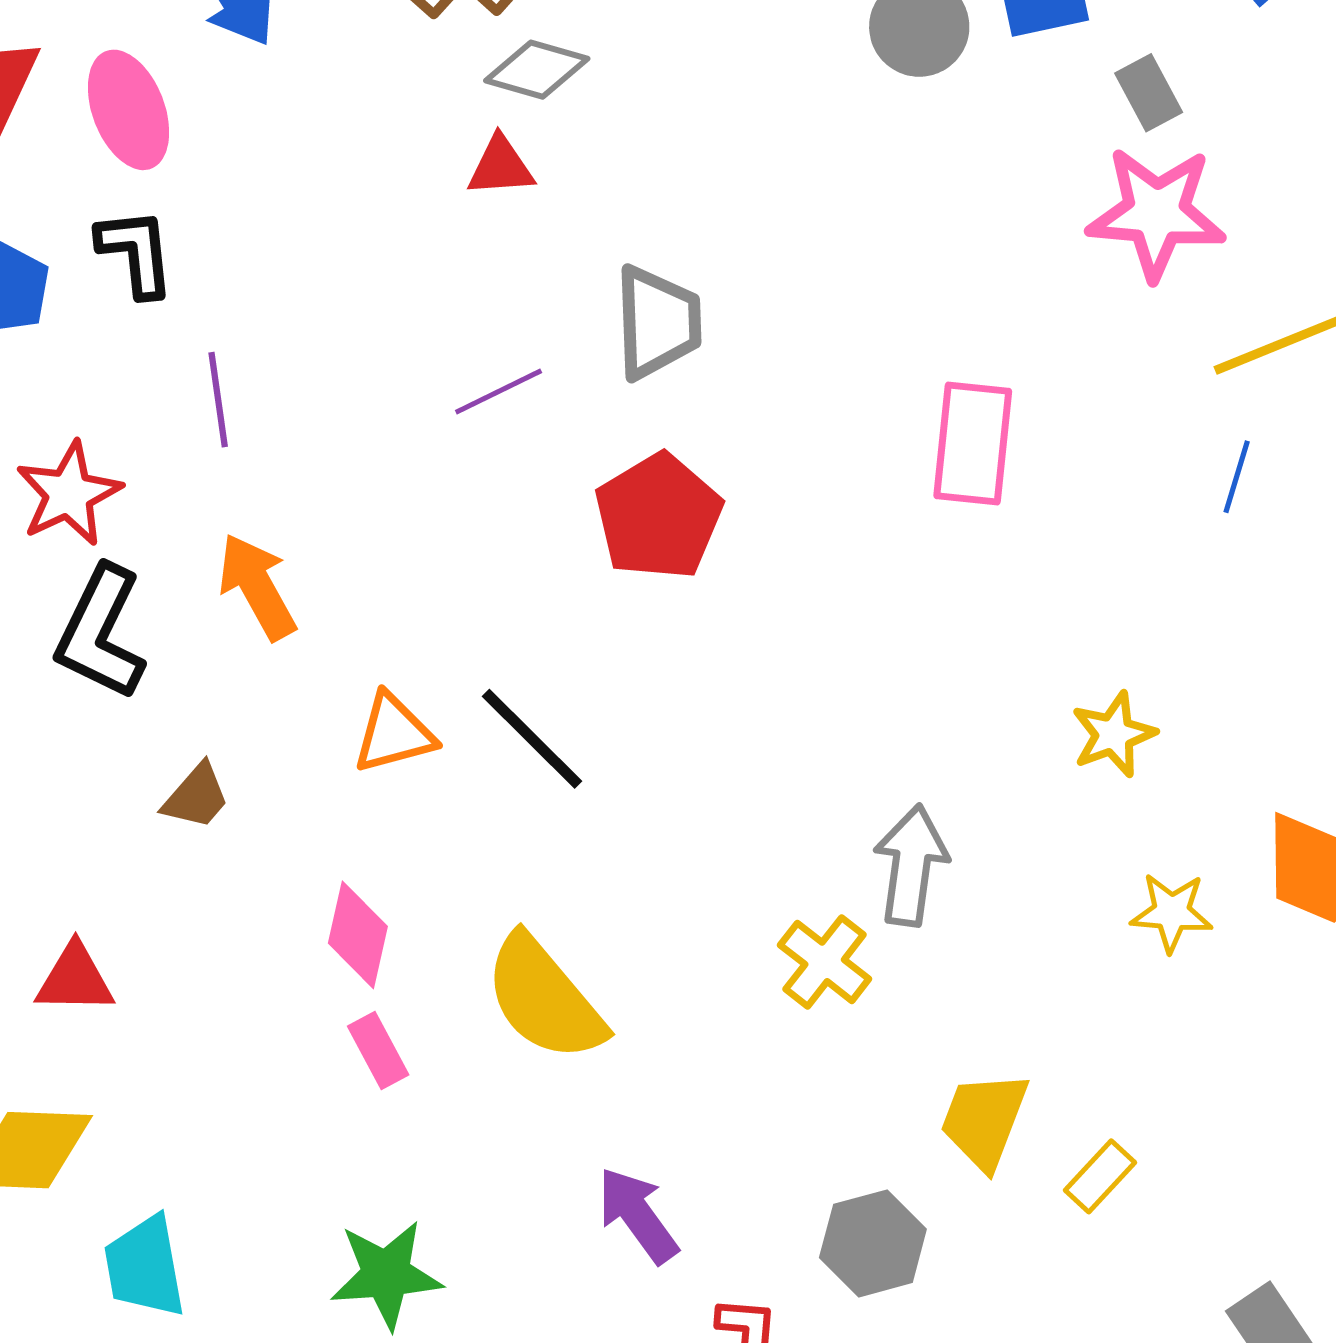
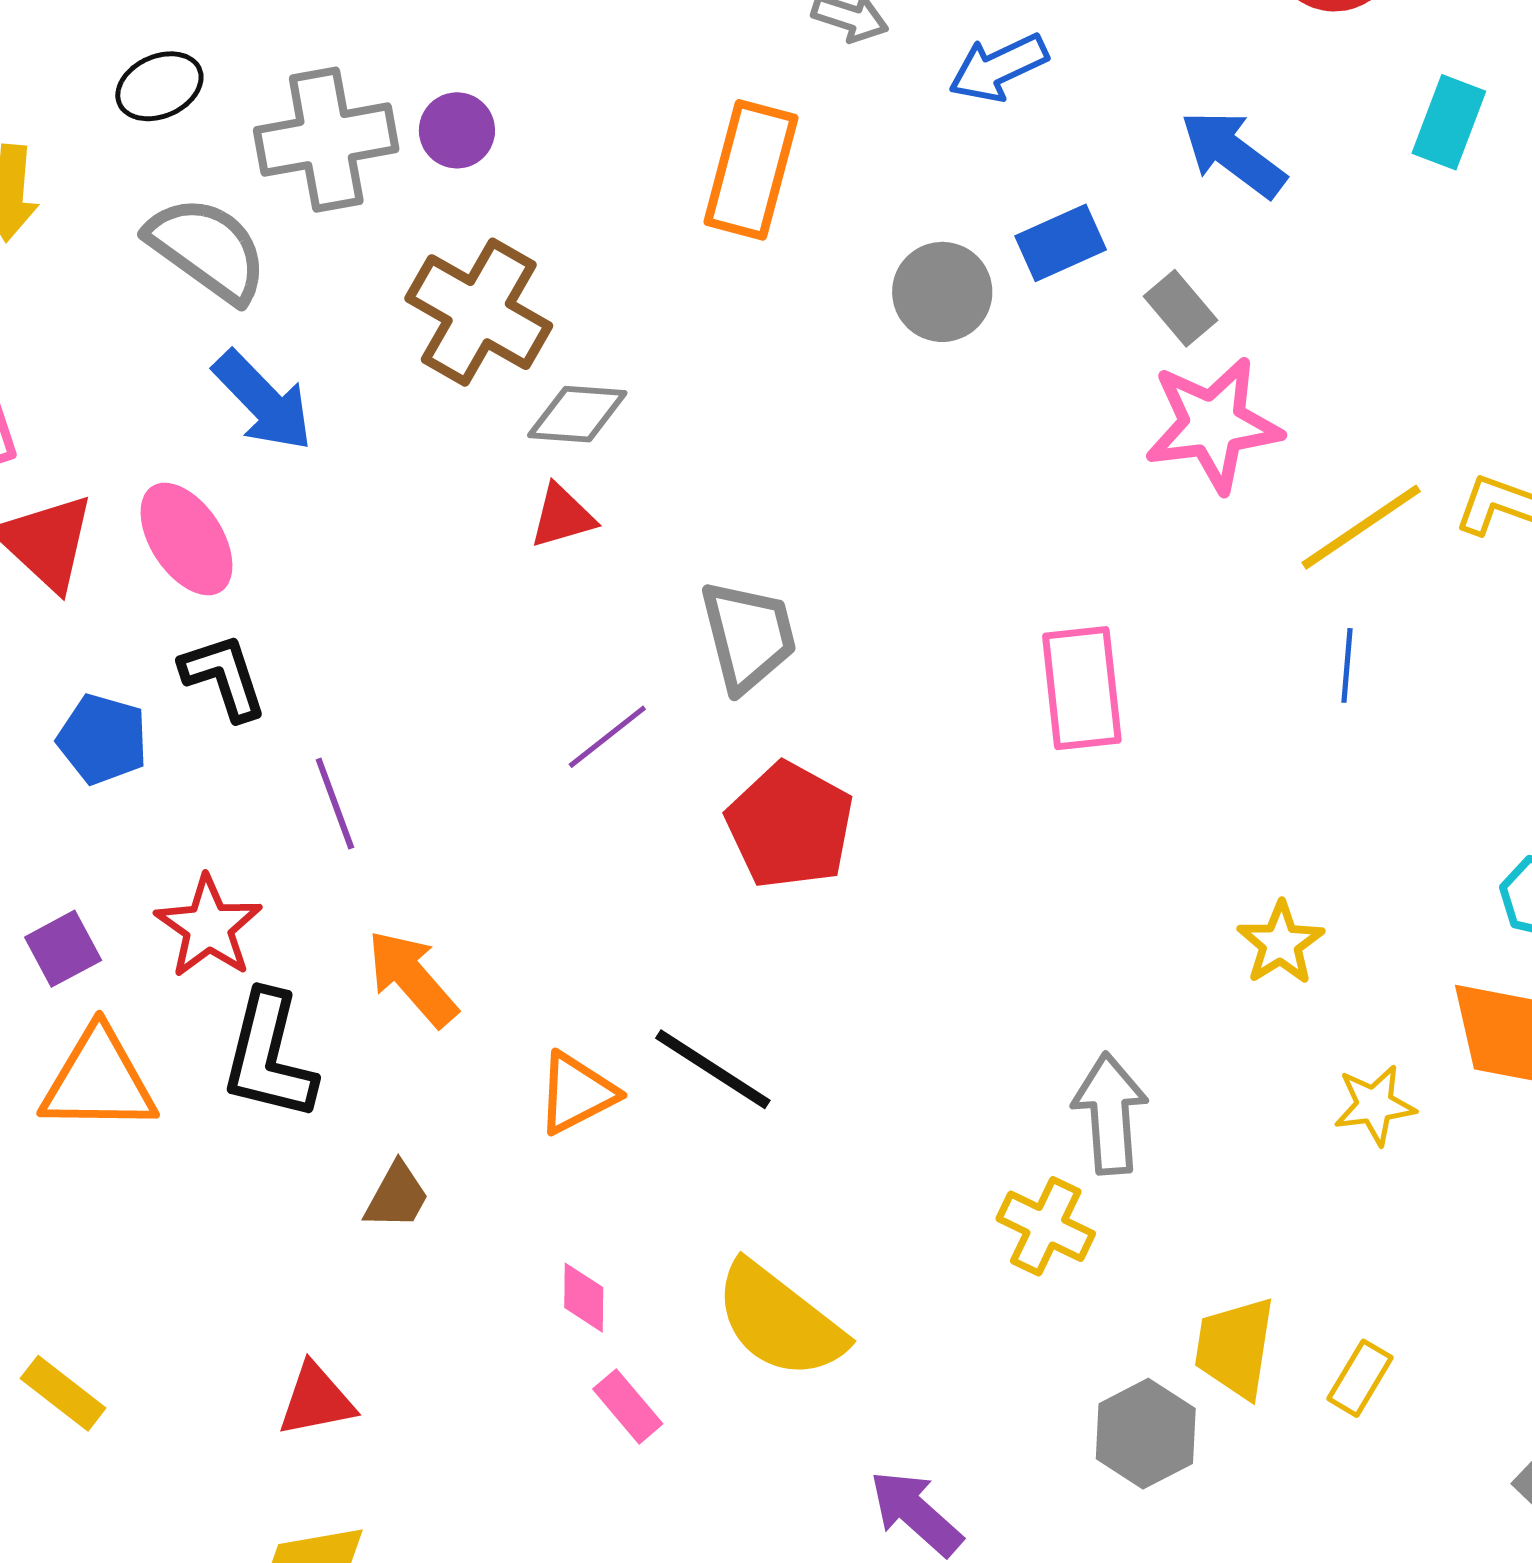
pink diamond: (358, 935) -> (584, 1298), size x0.7
gray hexagon: (873, 1243) -> (1146, 1434), moved

